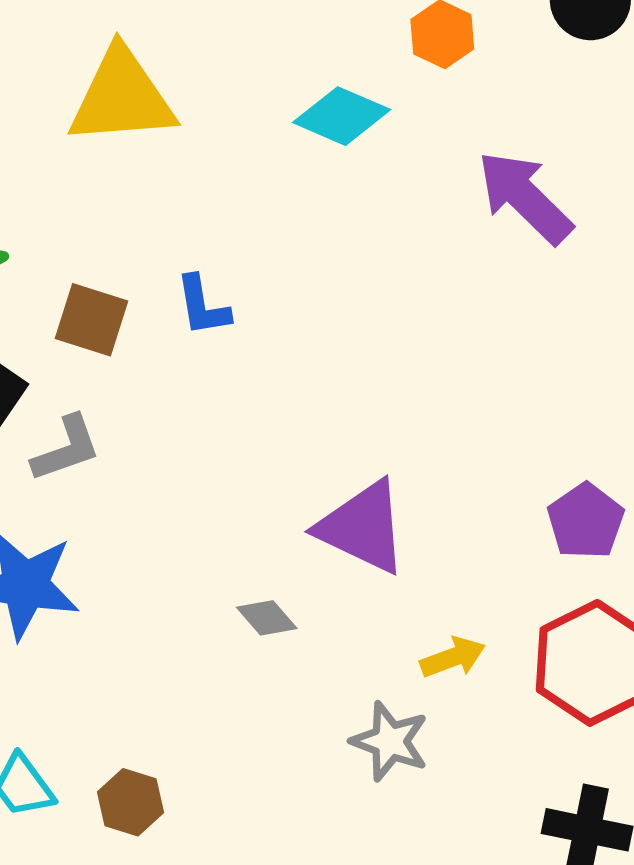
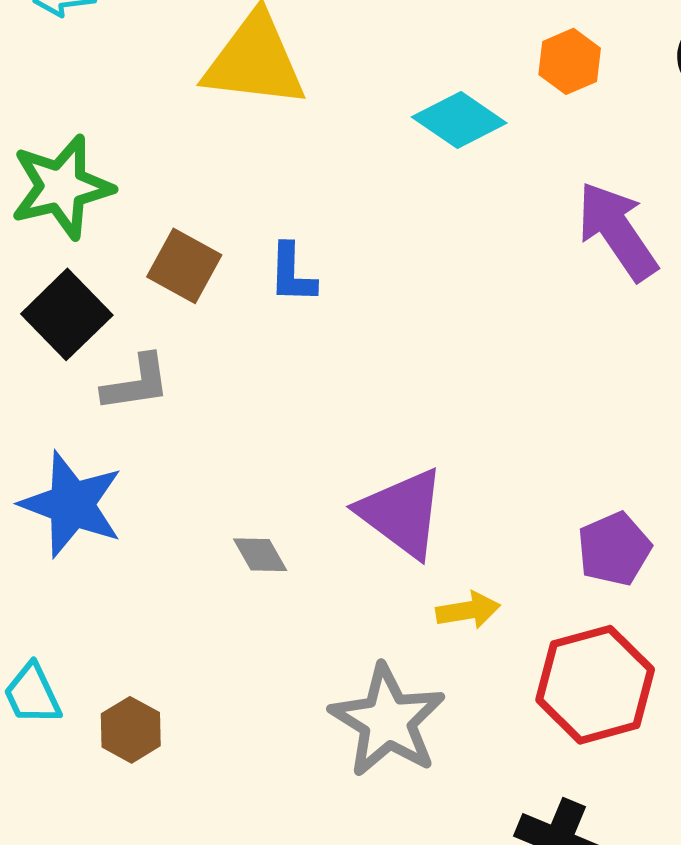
gray diamond: (267, 618) -> (260, 555), moved
yellow arrow: (453, 657) -> (468, 610), moved
gray star: (390, 741) -> (388, 721), size x1.5

